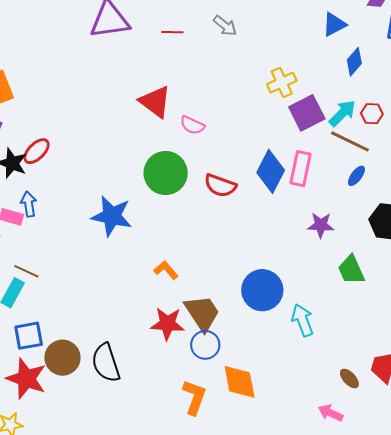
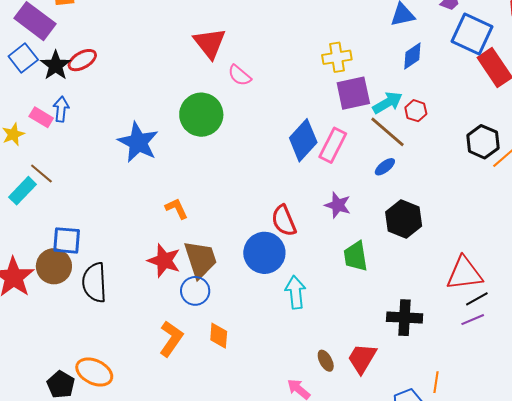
red semicircle: (220, 186) -> (284, 221), moved, turned 32
blue square: (29, 336) -> (67, 240), moved
orange diamond: (240, 382) -> (219, 336), size x0.7

